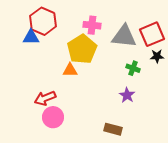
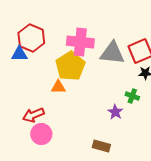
pink cross: (92, 25) -> (80, 42), size x1.5
green cross: (133, 68) -> (132, 96), moved

